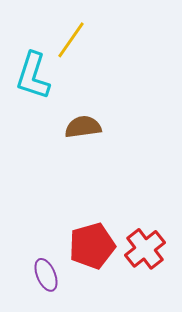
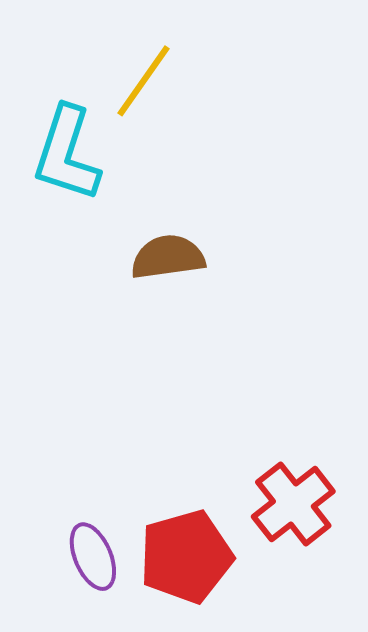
red pentagon: (92, 246) -> (186, 557), moved

